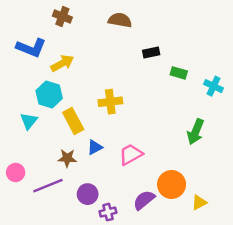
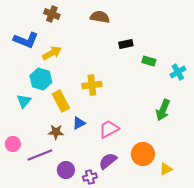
cyan cross: (214, 86) -> (178, 72), turned 35
purple circle: (88, 194) -> (66, 170), moved
purple semicircle: (144, 200) -> (108, 161), moved

